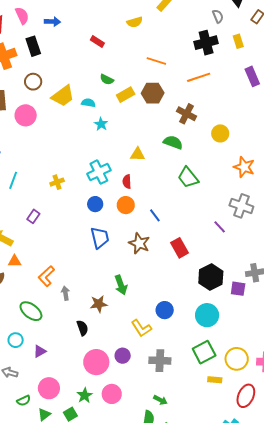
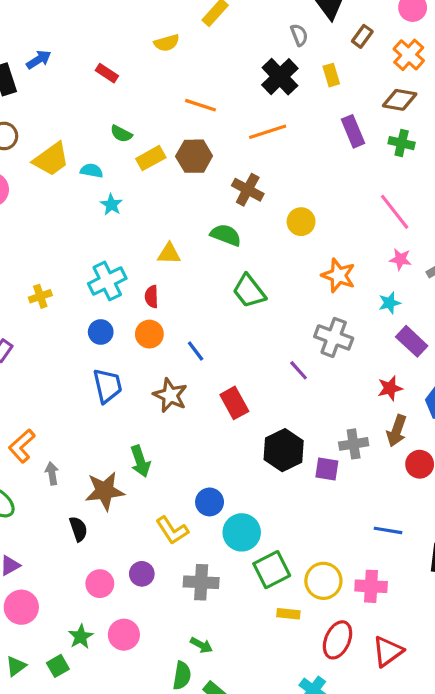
blue arrow: (52, 22) -> (39, 60), moved, turned -35
black cross: (206, 43) -> (280, 77), turned -30
brown star: (99, 304) -> (105, 491), size x1.4
cyan circle: (207, 315) -> (242, 532), moved
pink circle: (96, 362) -> (100, 584), size x0.7
pink circle: (49, 388) -> (21, 607), moved

